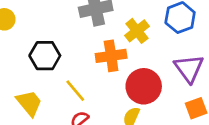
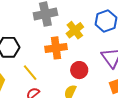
red circle: (144, 86) -> (79, 70), size x0.7

